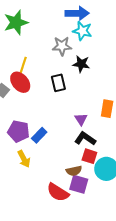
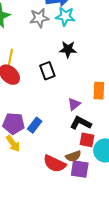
gray star: (62, 46) -> (39, 18), moved
purple triangle: (81, 119) -> (74, 104), turned 32
yellow arrow: (24, 159) -> (13, 144), moved
red semicircle: (58, 192) -> (55, 164), moved

